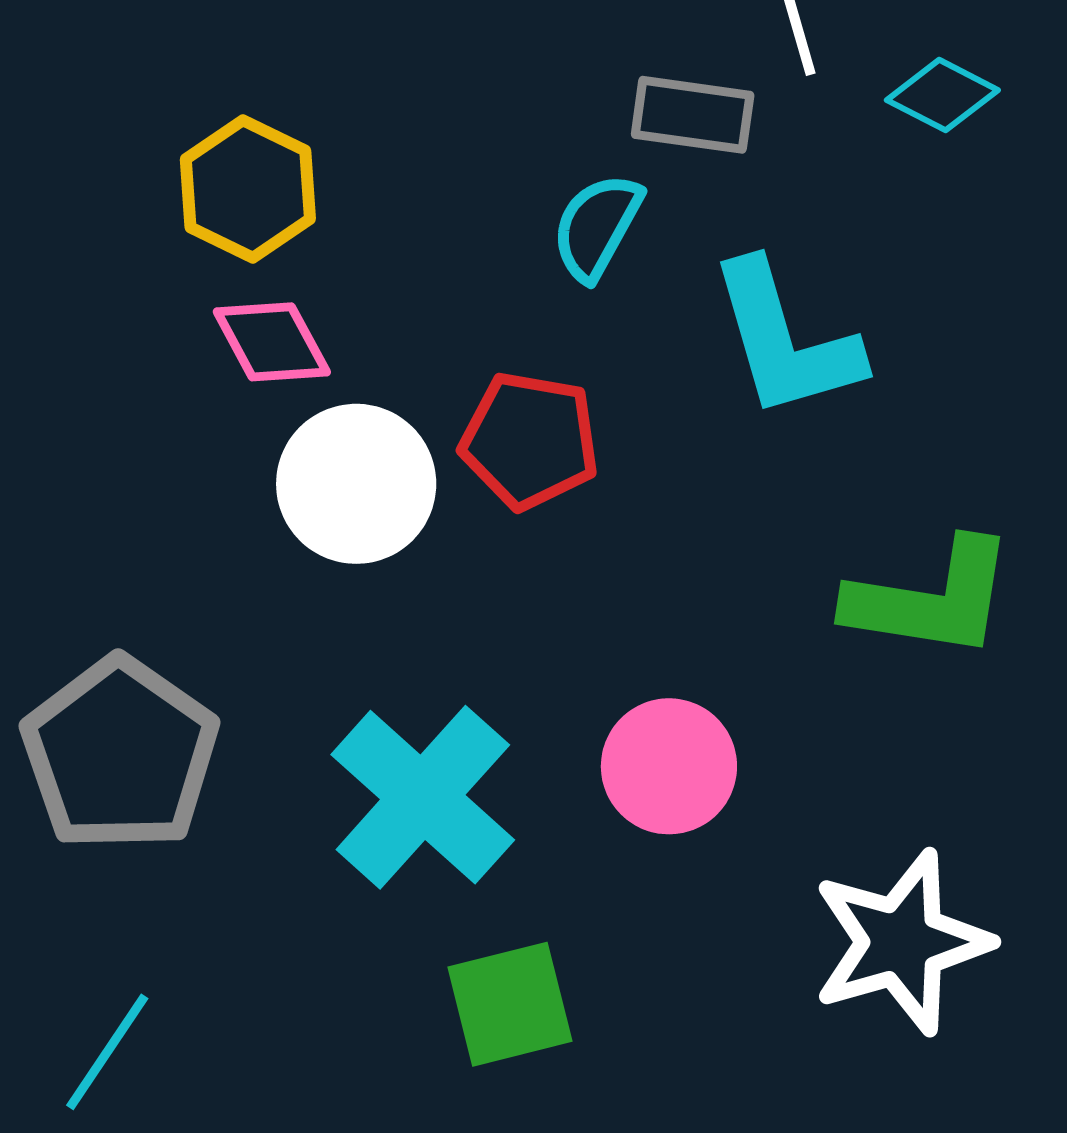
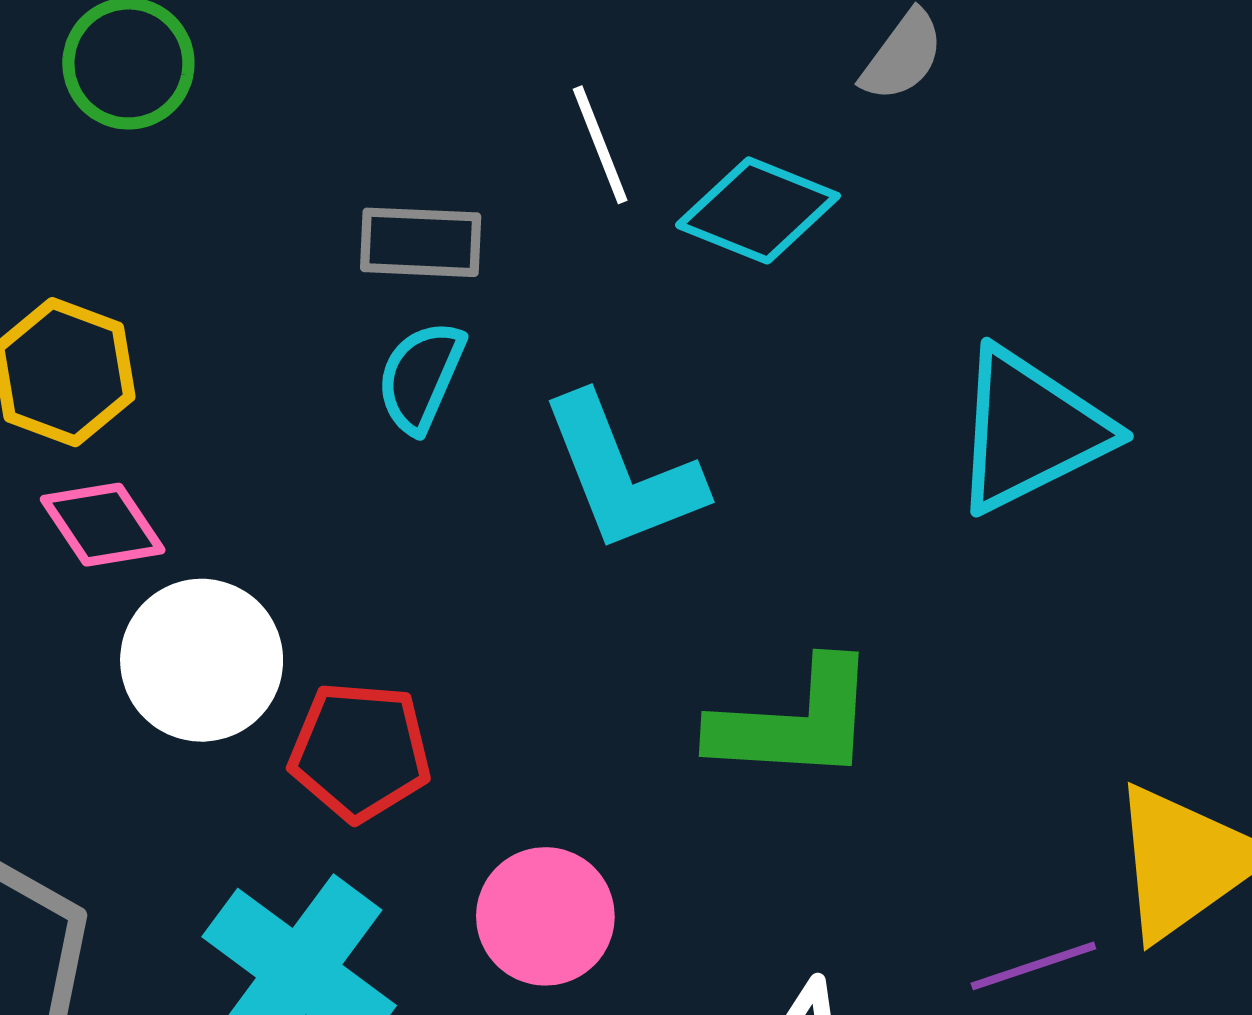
cyan diamond: (942, 95) -> (758, 210), size x1.4
gray rectangle: (693, 115) -> (421, 242), moved
red pentagon: (530, 441) -> (360, 751), moved

